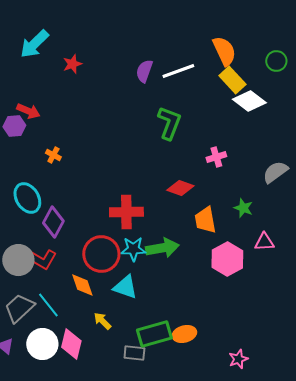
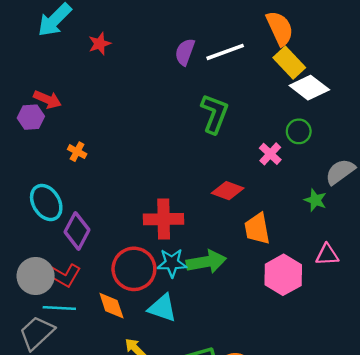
green circle: (276, 61) -> (299, 131), moved
pink cross: (216, 157) -> (270, 154), turned -30
green star: (243, 208) -> (315, 200), moved
cyan line: (48, 305) -> (59, 308), moved, turned -48

